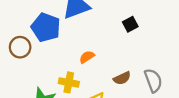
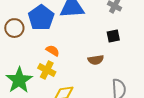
orange semicircle: (87, 57) -> (53, 51), moved, turned 48
brown semicircle: (122, 78) -> (96, 60), moved

